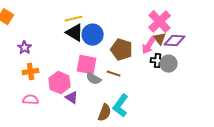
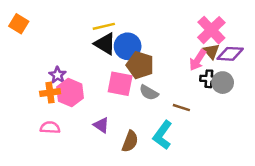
purple star: (25, 48) -> (58, 75), moved
brown pentagon: (122, 50) -> (140, 65), moved
brown line: (114, 74) -> (181, 108), moved
gray semicircle: (94, 79) -> (149, 93), moved
pink hexagon: (60, 83) -> (70, 93), moved
brown semicircle: (105, 113) -> (130, 141), moved

